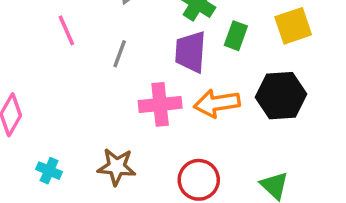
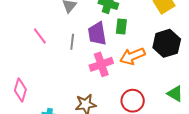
green rectangle: (236, 36) -> (121, 27), moved
purple trapezoid: (190, 52) -> (97, 34), moved

